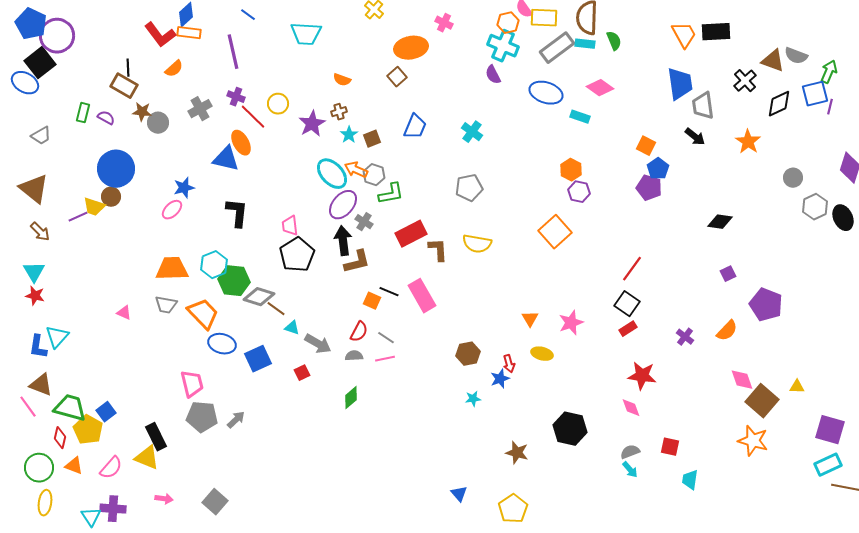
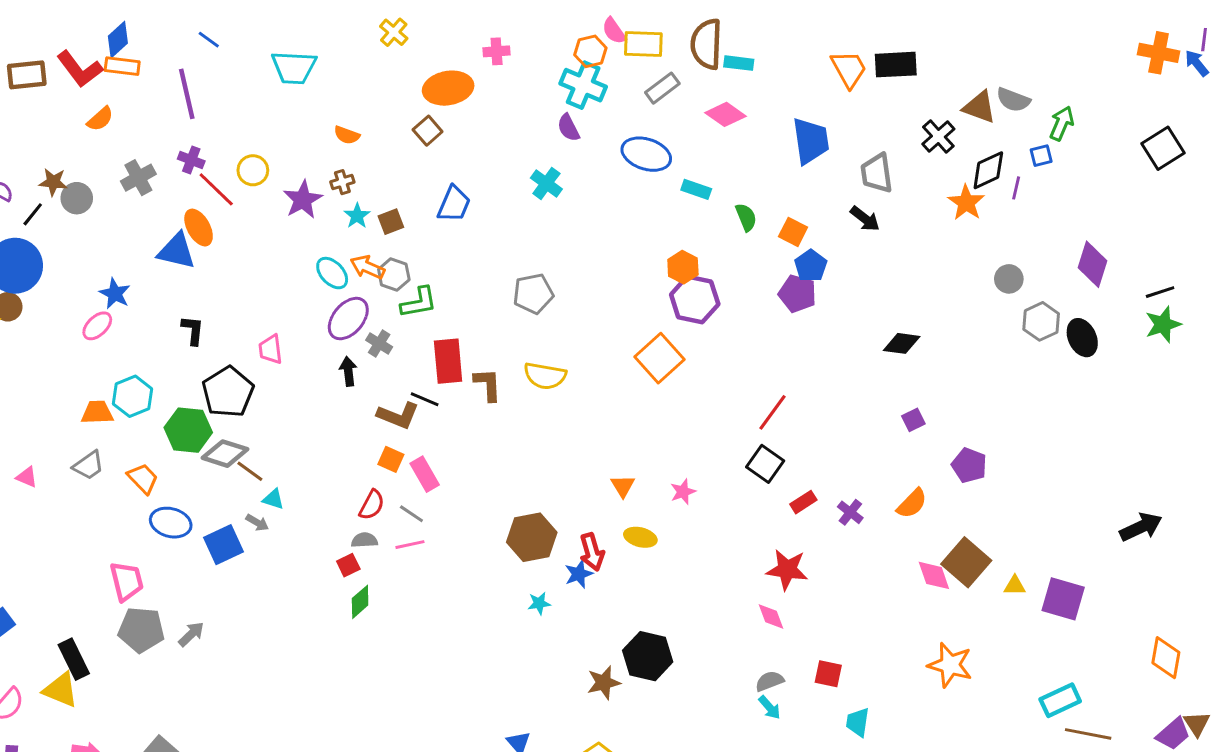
pink cross: (444, 23) -> (497, 51), turned -30
green semicircle: (614, 41) -> (746, 217), moved
cyan rectangle: (585, 44) -> (739, 63), moved
gray rectangle: (557, 48) -> (662, 88), size x0.7
black line: (128, 68) -> (33, 214), moved, turned 42
blue trapezoid: (680, 84) -> (811, 141), moved
brown rectangle: (124, 86) -> (27, 75), moved, turned -36
pink diamond: (600, 88) -> (726, 114), moved
blue square: (815, 94) -> (1041, 156), size x0.6
purple line: (830, 107) -> (1016, 188), moved
cyan cross: (472, 132) -> (546, 183), moved
orange star: (748, 142) -> (966, 203), moved
cyan ellipse: (332, 174) -> (332, 273), size x0.7
blue star: (184, 188) -> (115, 294), turned -30
purple hexagon: (579, 192) -> (695, 299), size x1.5
black L-shape: (237, 213) -> (193, 330), size x0.7
red rectangle: (411, 234) -> (448, 361), turned -68
black arrow: (343, 241) -> (348, 371), size x0.7
black pentagon: (297, 255) -> (228, 392), moved
brown L-shape: (357, 262) -> (398, 415), moved, turned 36
cyan hexagon: (214, 265) -> (132, 396), moved
orange trapezoid: (172, 269) -> (97, 412), size x0.7
black line: (389, 292) -> (425, 399), moved
pink rectangle: (422, 296) -> (425, 474), moved, size x0.7
gray trapezoid: (166, 305) -> (88, 465), turned -45
purple pentagon: (766, 305) -> (969, 465), size x0.7
orange trapezoid: (203, 314) -> (143, 479), size x0.7
pink star: (571, 323) -> (683, 492), size x0.7
red rectangle: (628, 329) -> (803, 502), moved
gray arrow: (318, 344) -> (257, 523), moved, size x0.6
brown hexagon: (468, 354) -> (532, 537), size x1.4
red arrow: (509, 364) -> (592, 552), size x1.4
red square: (302, 373) -> (348, 565), moved
brown square: (762, 401) -> (966, 562), moved
black hexagon: (570, 429) -> (648, 656), moved
purple square: (830, 430) -> (1063, 599), moved
brown star: (517, 453) -> (604, 683), turned -30

